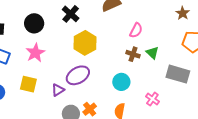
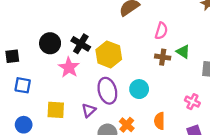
black cross: (71, 14) -> (81, 44), moved
pink star: (35, 53) -> (69, 67), moved
purple ellipse: (78, 75) -> (107, 91), turned -65
cyan circle: (121, 82) -> (139, 89), moved

